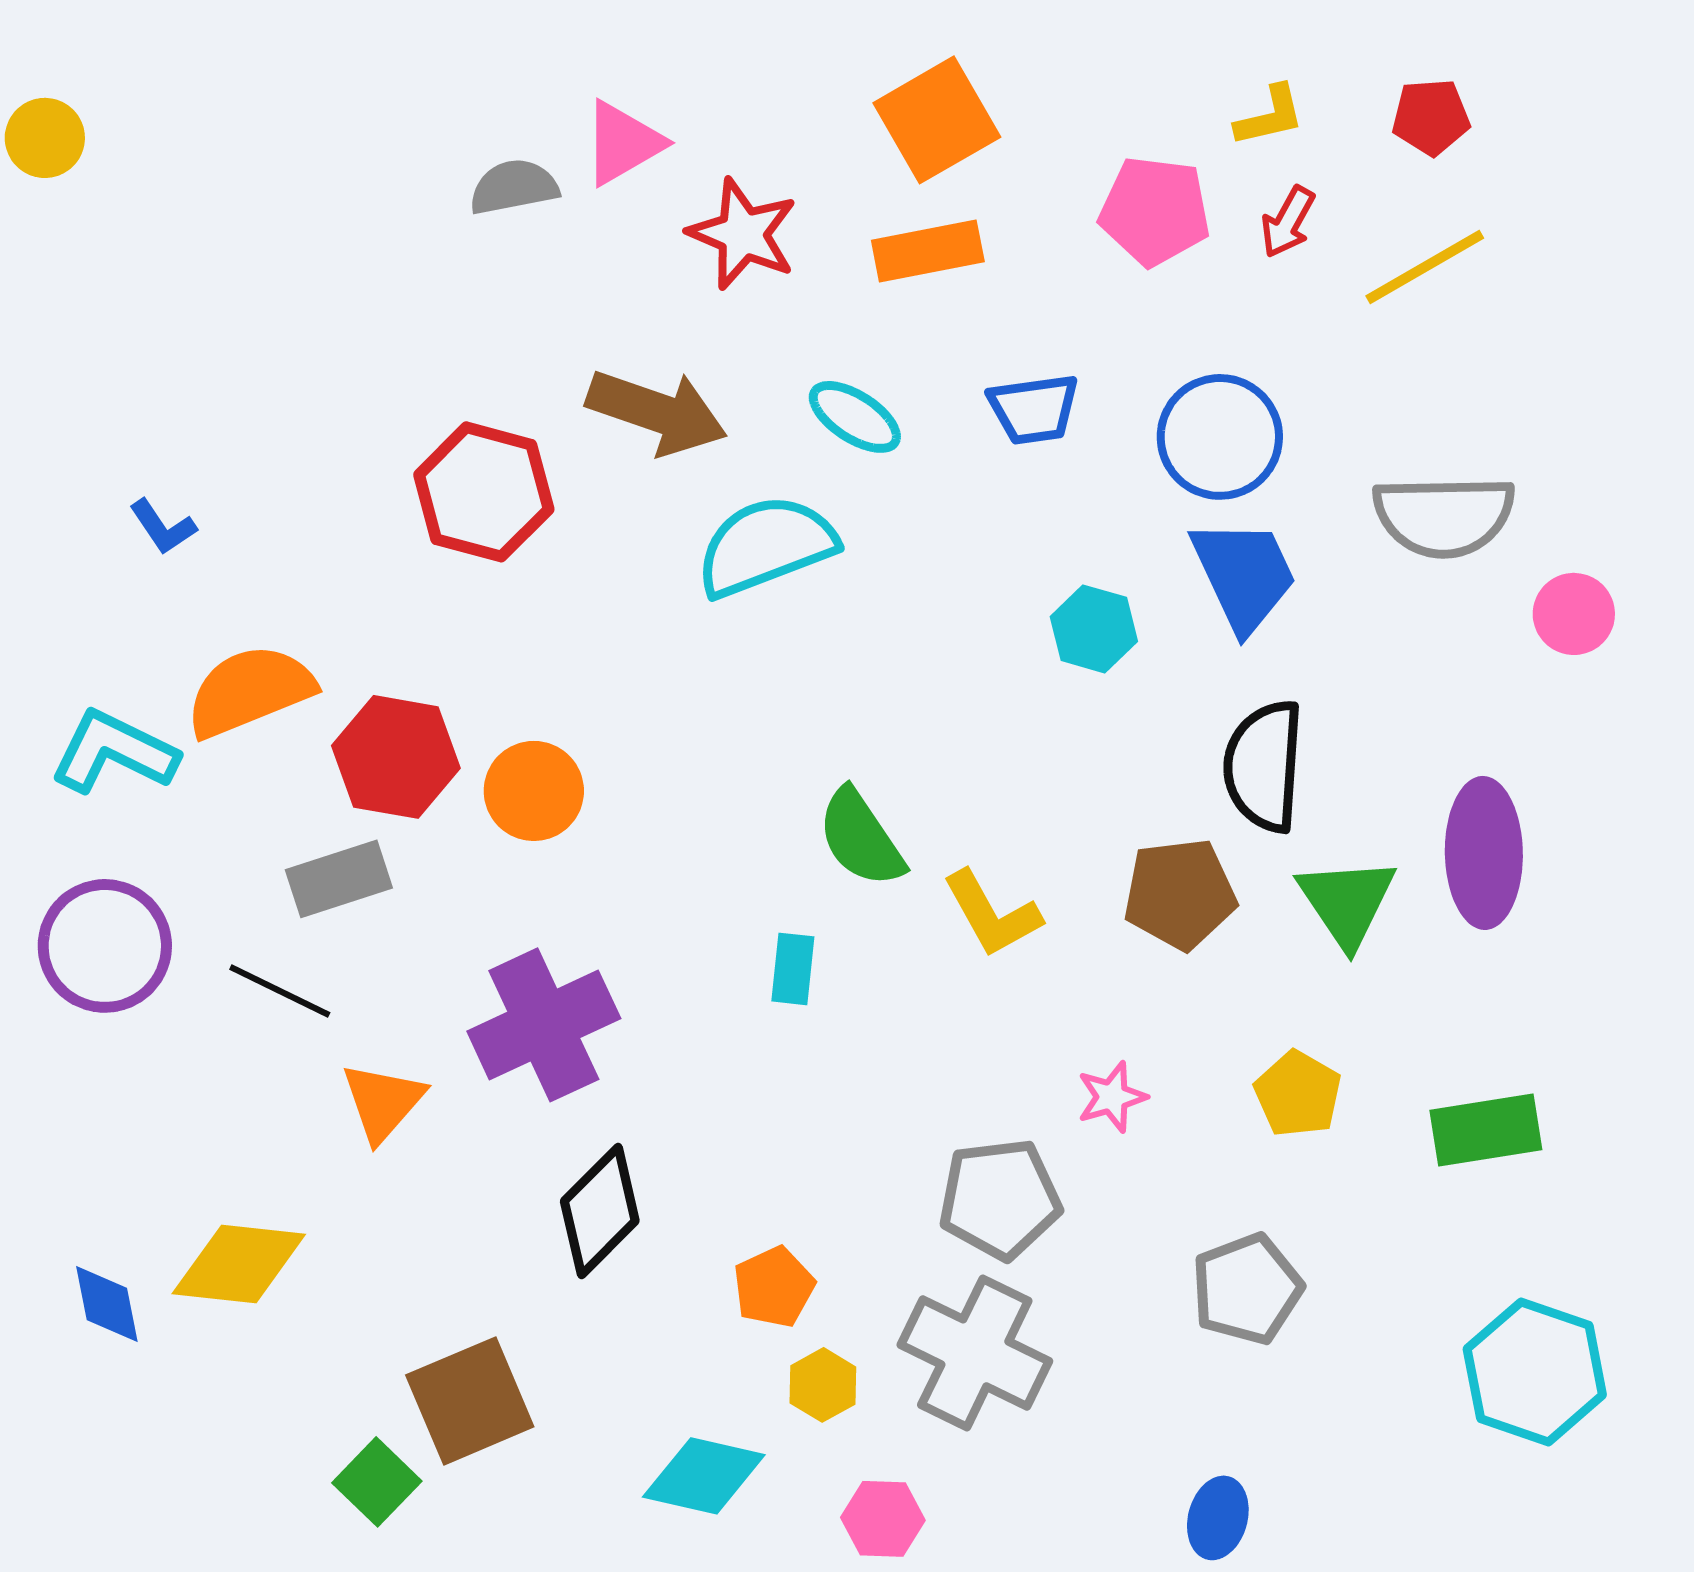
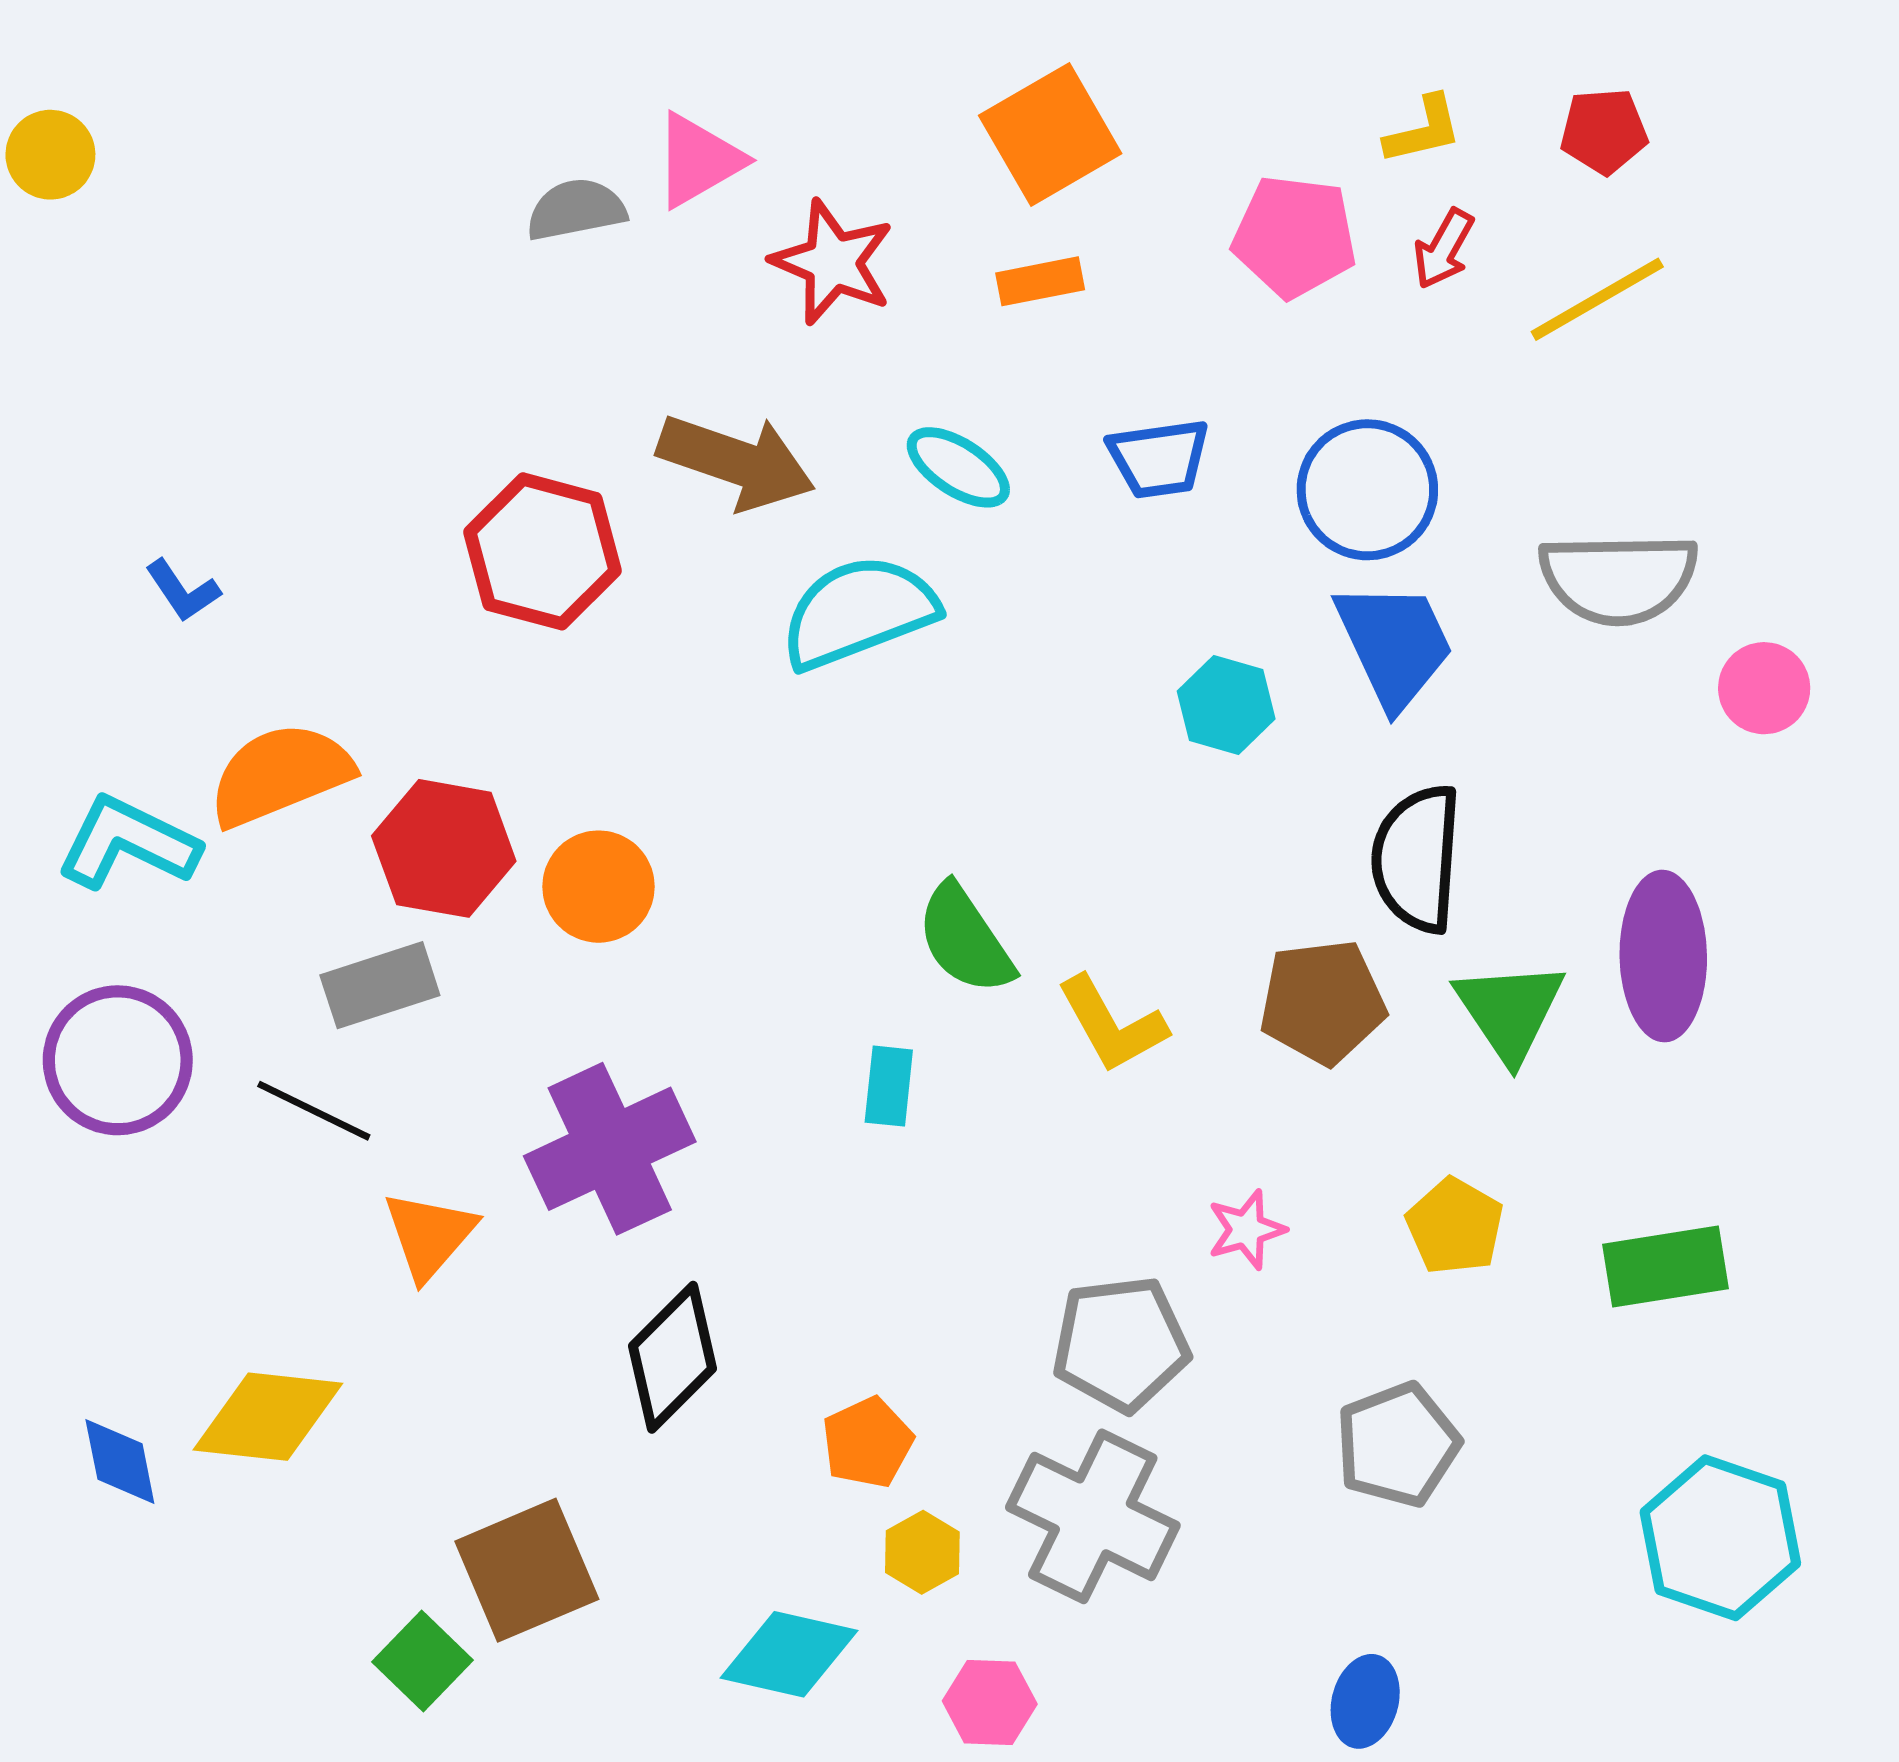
orange rectangle: (928, 251) -> (1040, 281), size x0.7

